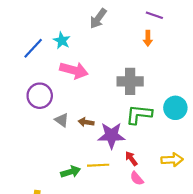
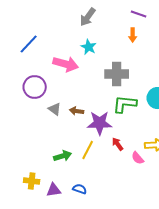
cyan star: (62, 41) -> (89, 47), moved
yellow line: (98, 165) -> (88, 150), turned -60
pink semicircle: (137, 178) -> (138, 158), moved

